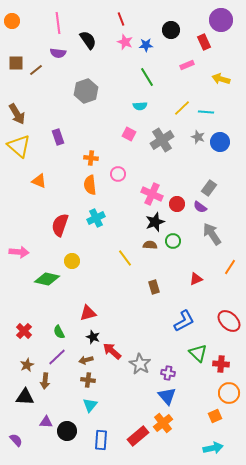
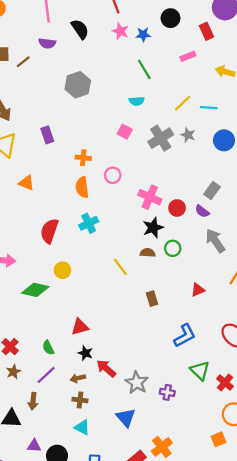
gray star: (198, 137) -> (188, 135), moved
red cross: (221, 364) -> (225, 383), turned 35
brown star: (27, 365) -> (13, 372), moved
blue triangle: (167, 396) -> (126, 417), moved
cyan triangle: (90, 405) -> (82, 427), turned -42

